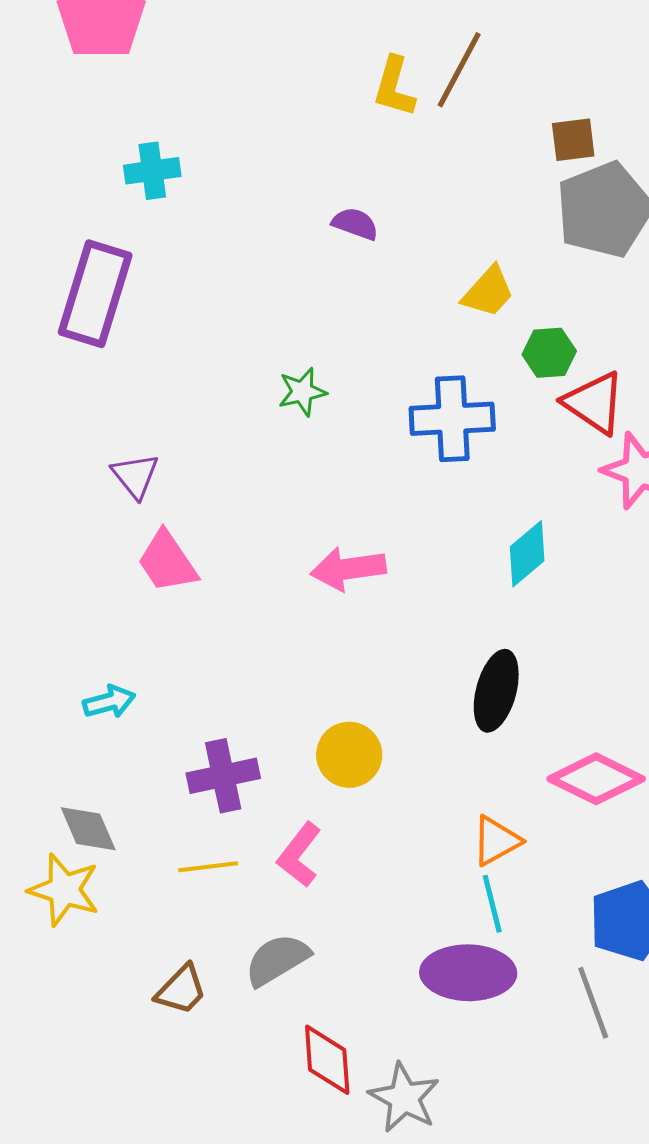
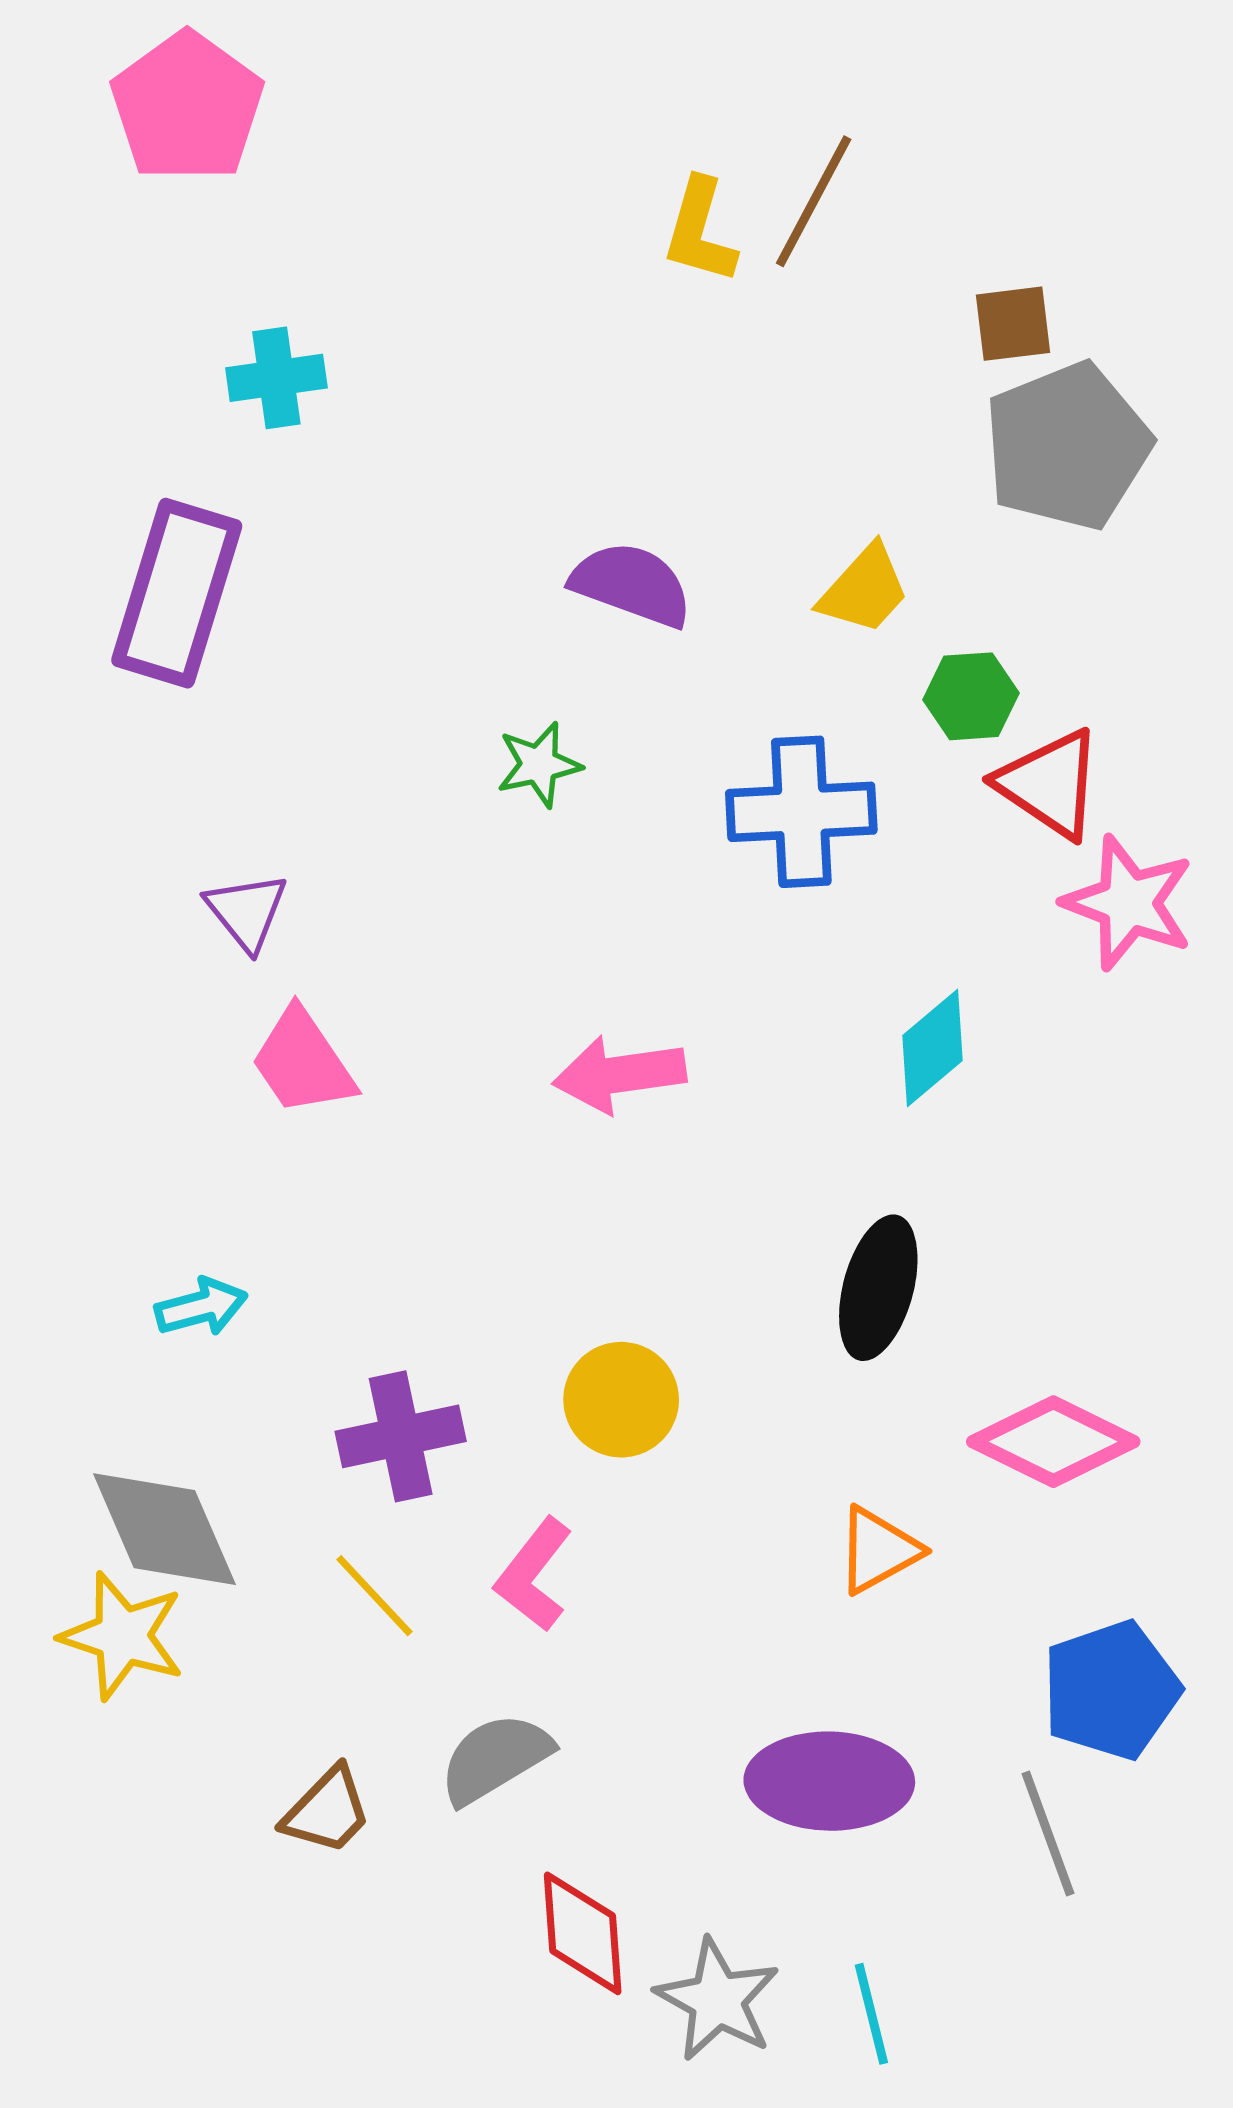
purple semicircle: (355, 224) -> (632, 584), moved, size x1.5
gray diamond: (88, 829) -> (164, 1529), size x1.5
yellow line: (208, 867) -> (374, 1596), turned 54
cyan line: (492, 904) -> (871, 2014), moved

